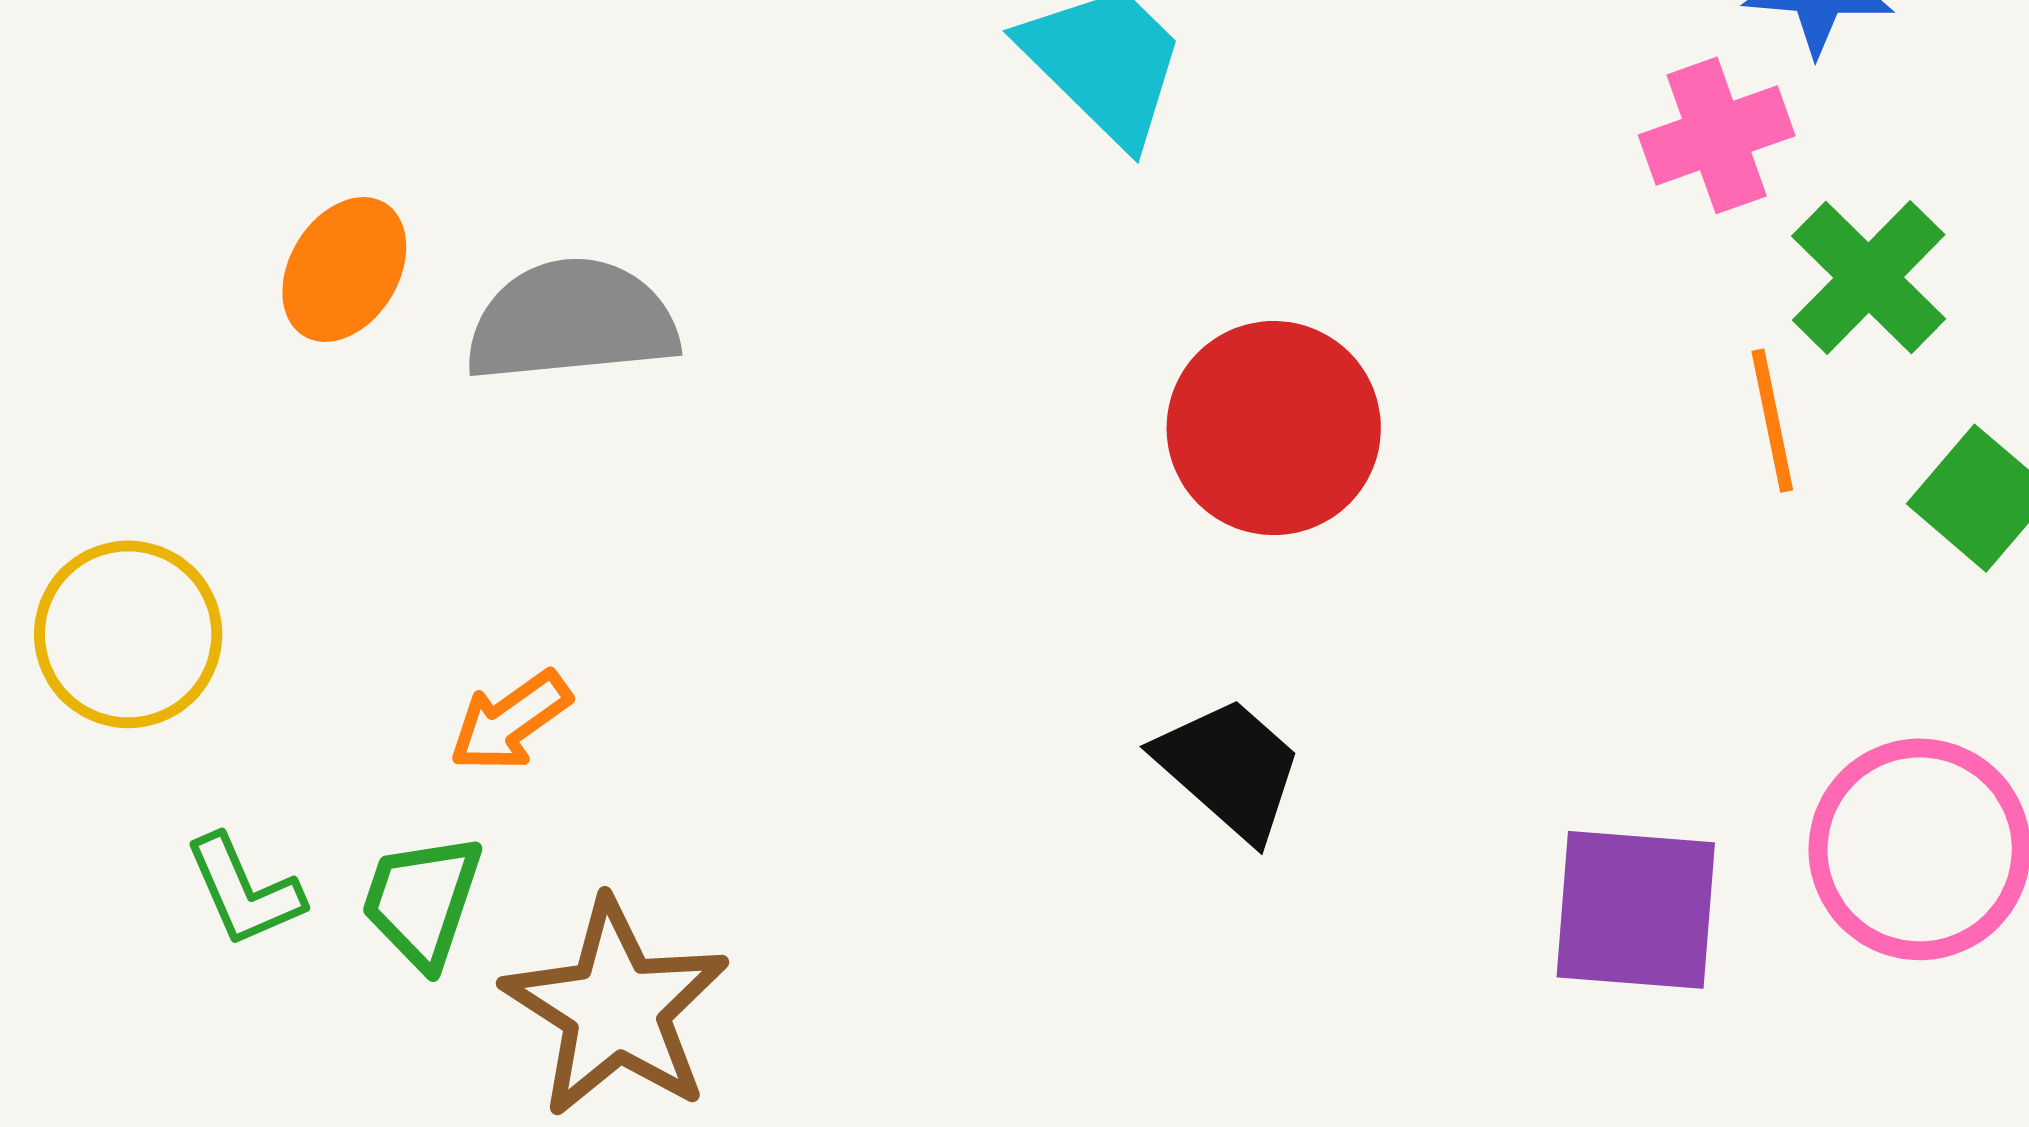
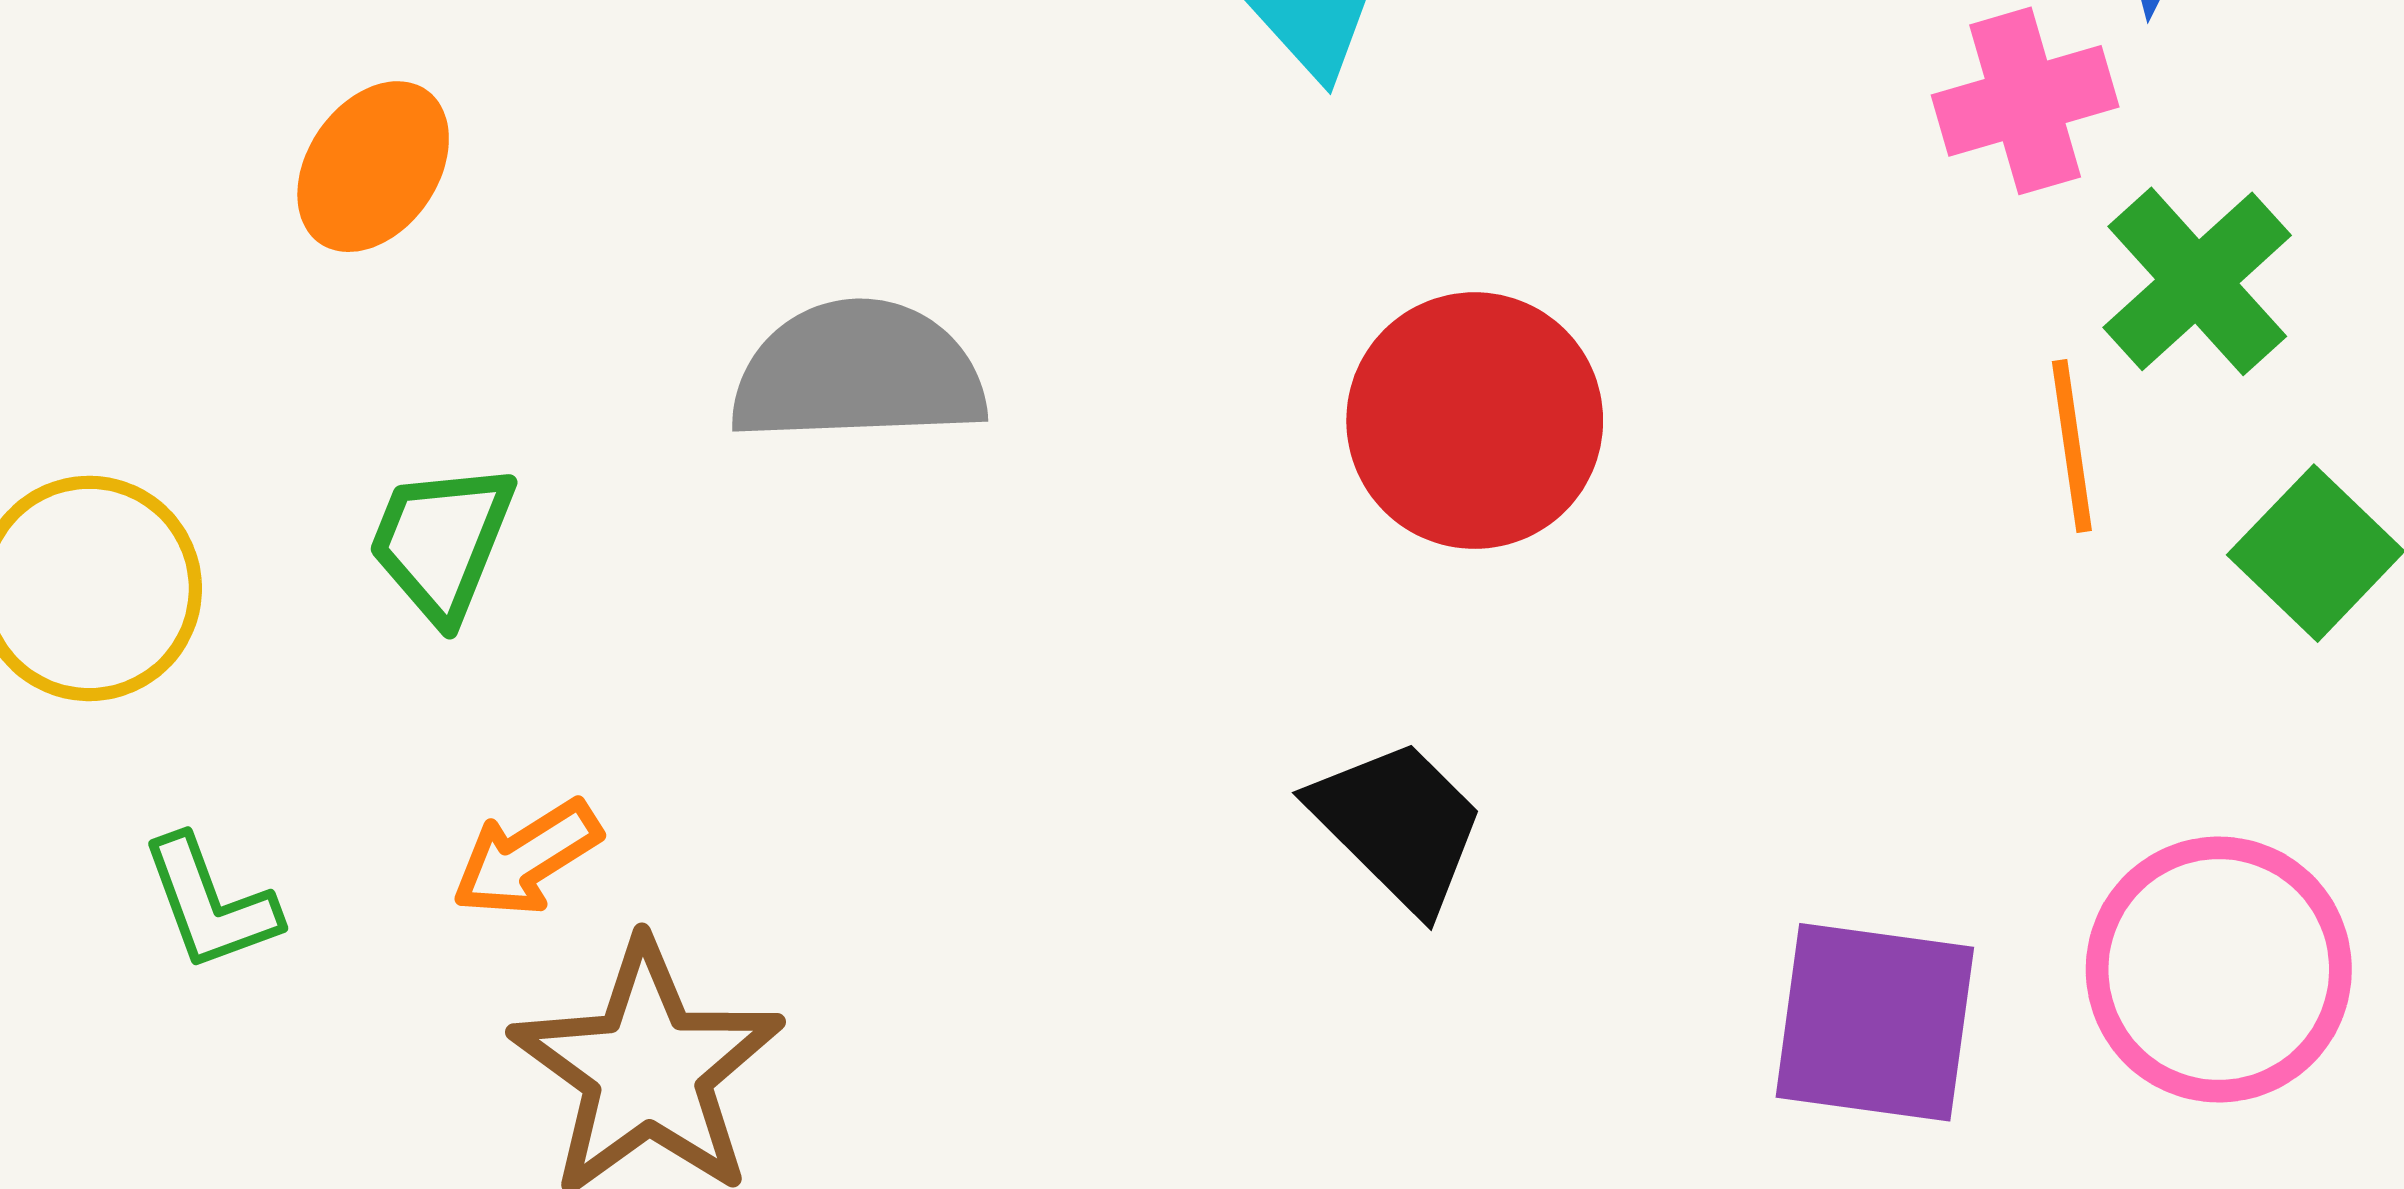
gray semicircle: (572, 321) -> (858, 372), moved
orange arrow: (510, 721) -> (527, 858), moved
green trapezoid: (422, 901) -> (442, 542), moved

